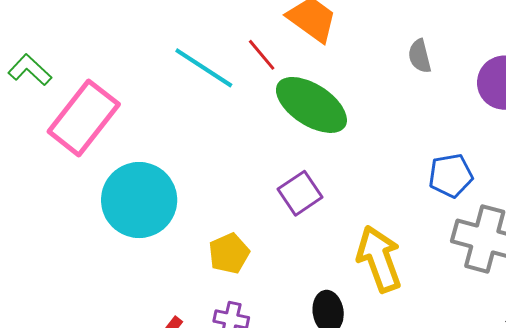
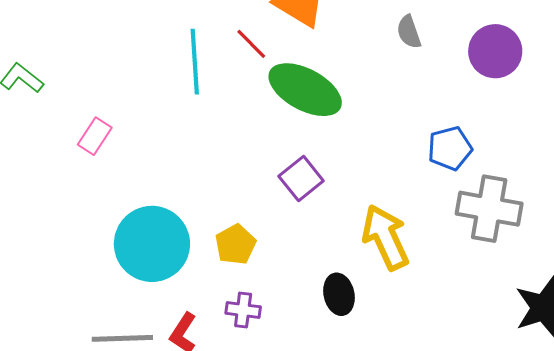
cyan line: (204, 68) -> (195, 62), turned 58
pink rectangle: (84, 118) -> (95, 136), moved, size x0.5
cyan circle: (139, 200) -> (152, 244), moved

